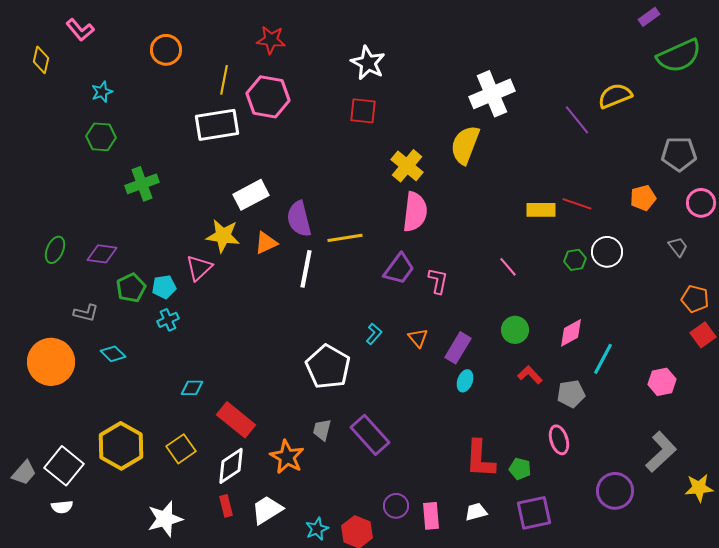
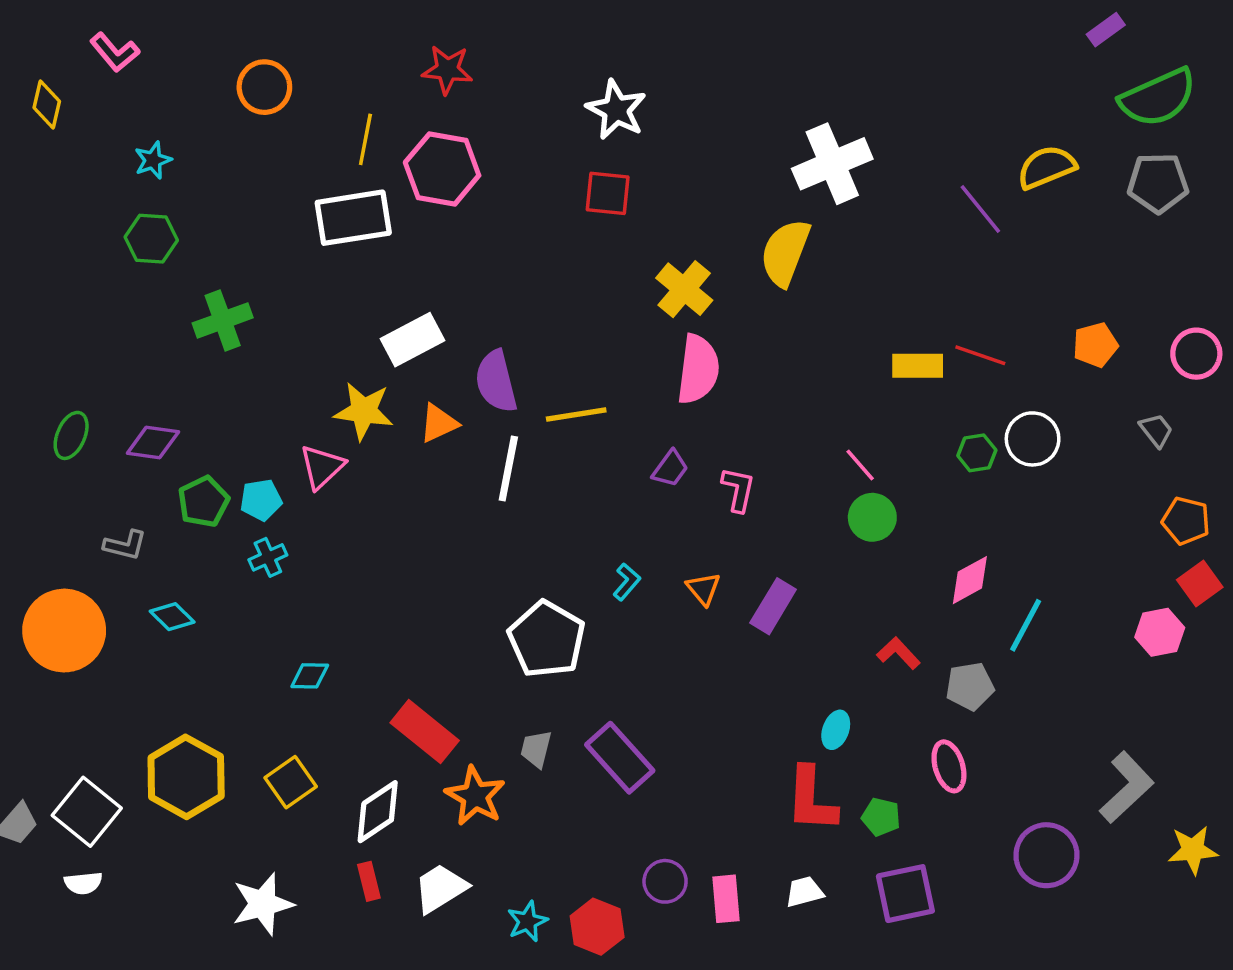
gray pentagon: (679, 154) -> (1158, 183), moved
purple trapezoid: (399, 269) -> (670, 469), size x0.7
green circle: (515, 330) -> (872, 517), moved
cyan ellipse: (465, 381) -> (836, 730), moved
pink hexagon: (662, 382) -> (1160, 632), moved
red rectangle: (236, 420) -> (425, 732), moved

